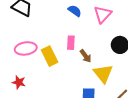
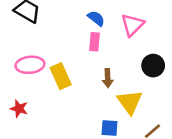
pink rectangle: (71, 43) -> (94, 42), moved
brown arrow: (86, 56) -> (108, 78), turned 32

